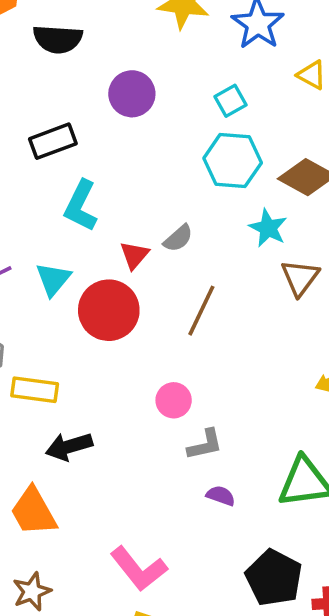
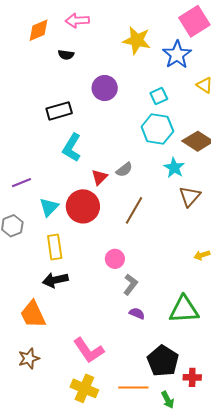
black semicircle: (58, 39) -> (66, 55), size x0.6
cyan triangle: (53, 279) -> (49, 207), moved
yellow rectangle: (35, 390) -> (55, 247), moved, turned 70
gray L-shape: (205, 445) -> (130, 285), turned -45

